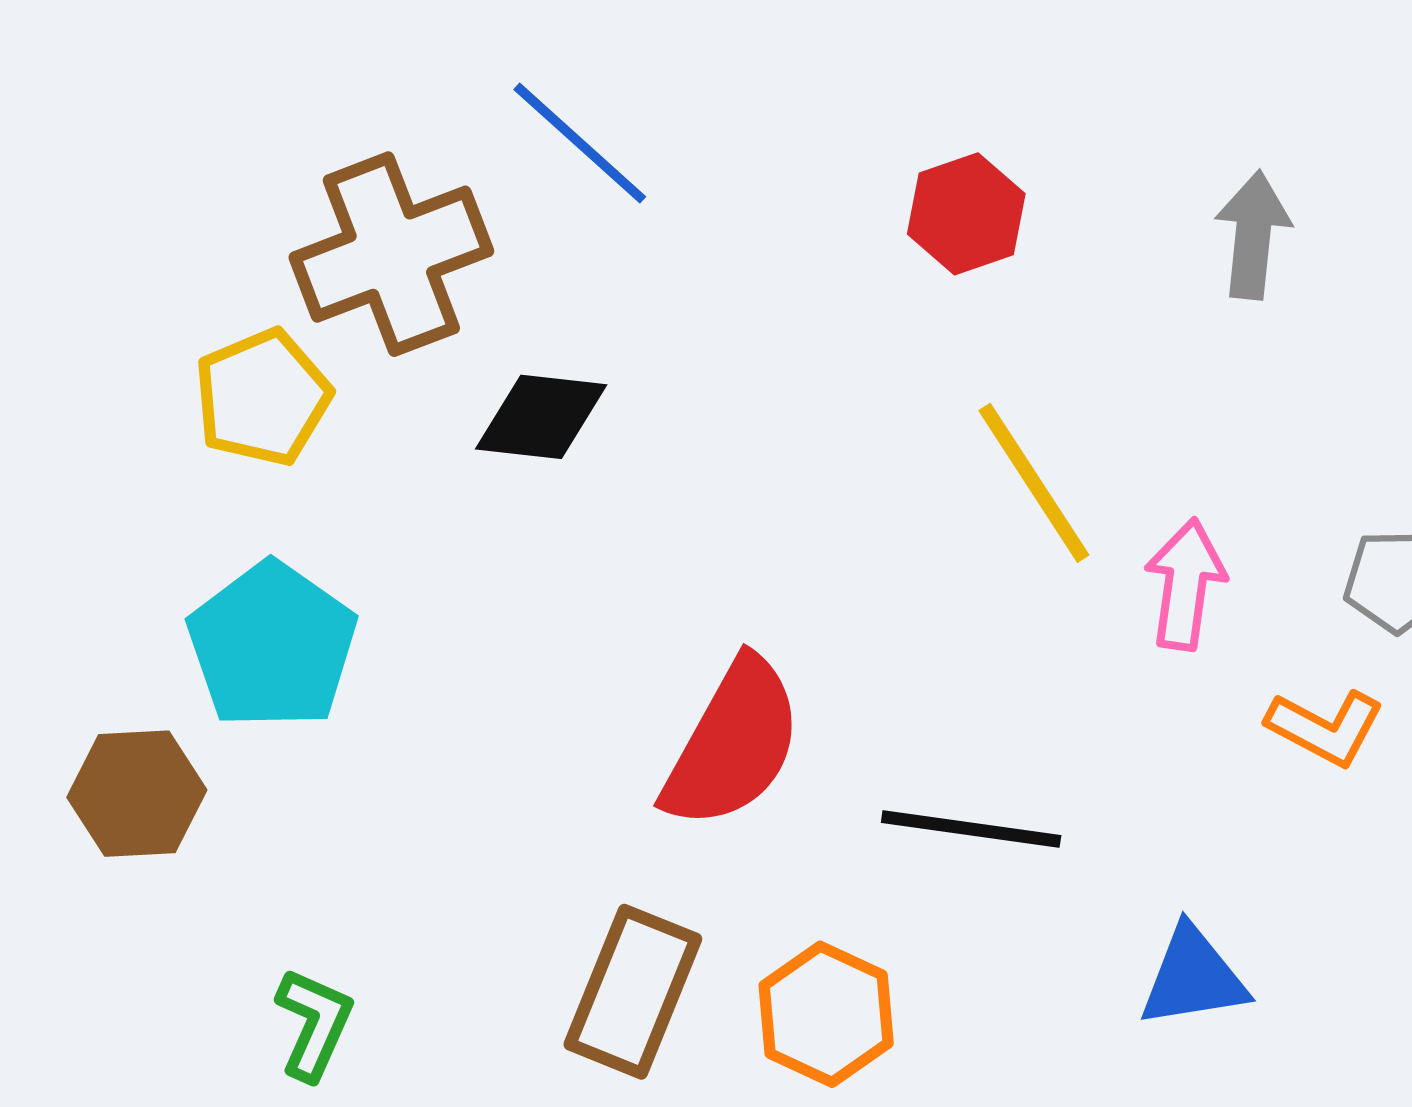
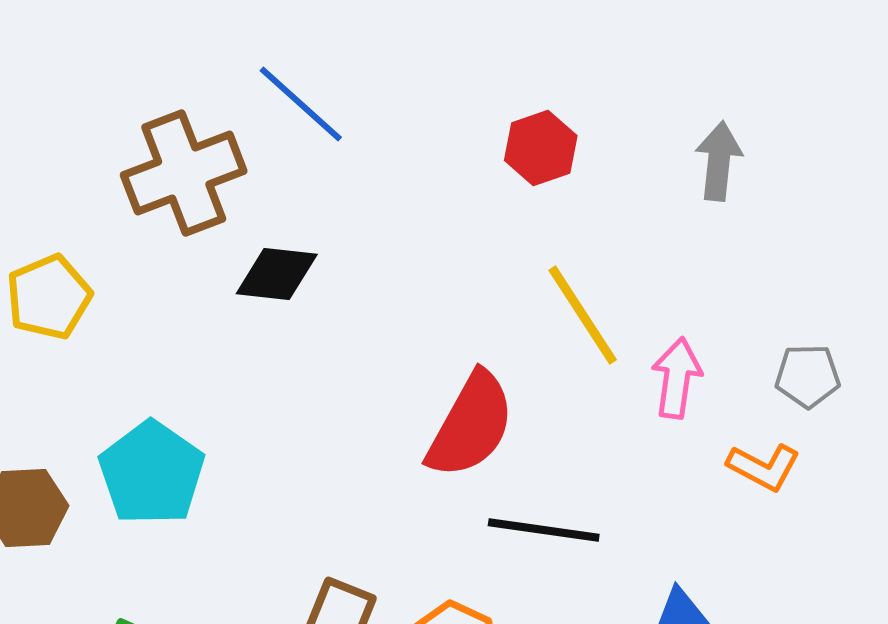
yellow pentagon: (262, 397) -> (49, 297), moved
cyan pentagon: (272, 645) -> (152, 473), moved
red semicircle: (733, 744) -> (471, 425), moved

